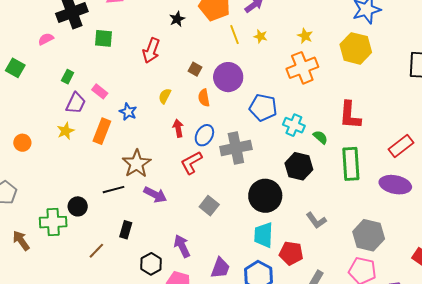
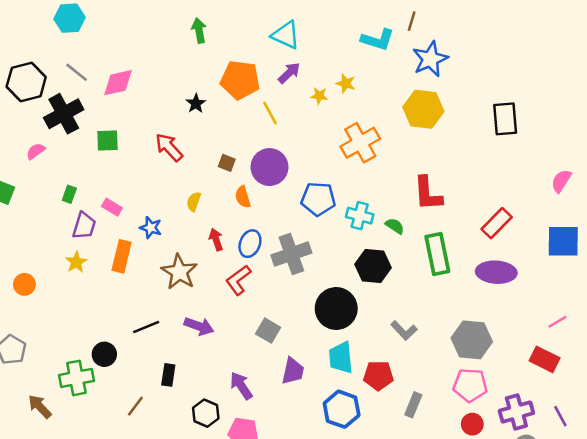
yellow star: (260, 36) -> (319, 96), moved
yellow star: (305, 36) -> (346, 83), moved
red arrow: (151, 51) -> (169, 147), turned 125
brown star: (137, 164) -> (179, 272), moved
purple trapezoid: (220, 268) -> (293, 371), moved

